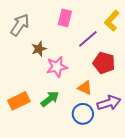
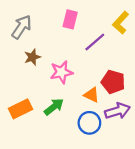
brown star: (39, 49) -> (32, 57), moved
red pentagon: (104, 63) -> (113, 82), moved

